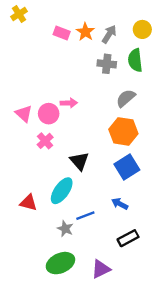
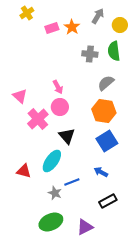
yellow cross: (19, 14) -> (27, 13), moved
pink rectangle: (62, 33) -> (52, 28), turned -40
gray arrow: (109, 34) -> (98, 16), moved
pink arrow: (69, 103) -> (58, 87), turned 64
pink circle: (49, 114) -> (60, 107), moved
pink cross: (45, 141) -> (38, 119), size x1.5

